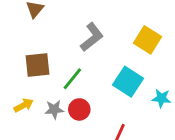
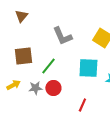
gray L-shape: (92, 37) -> (62, 36), turned 105
cyan square: (128, 82) -> (88, 68), turned -30

